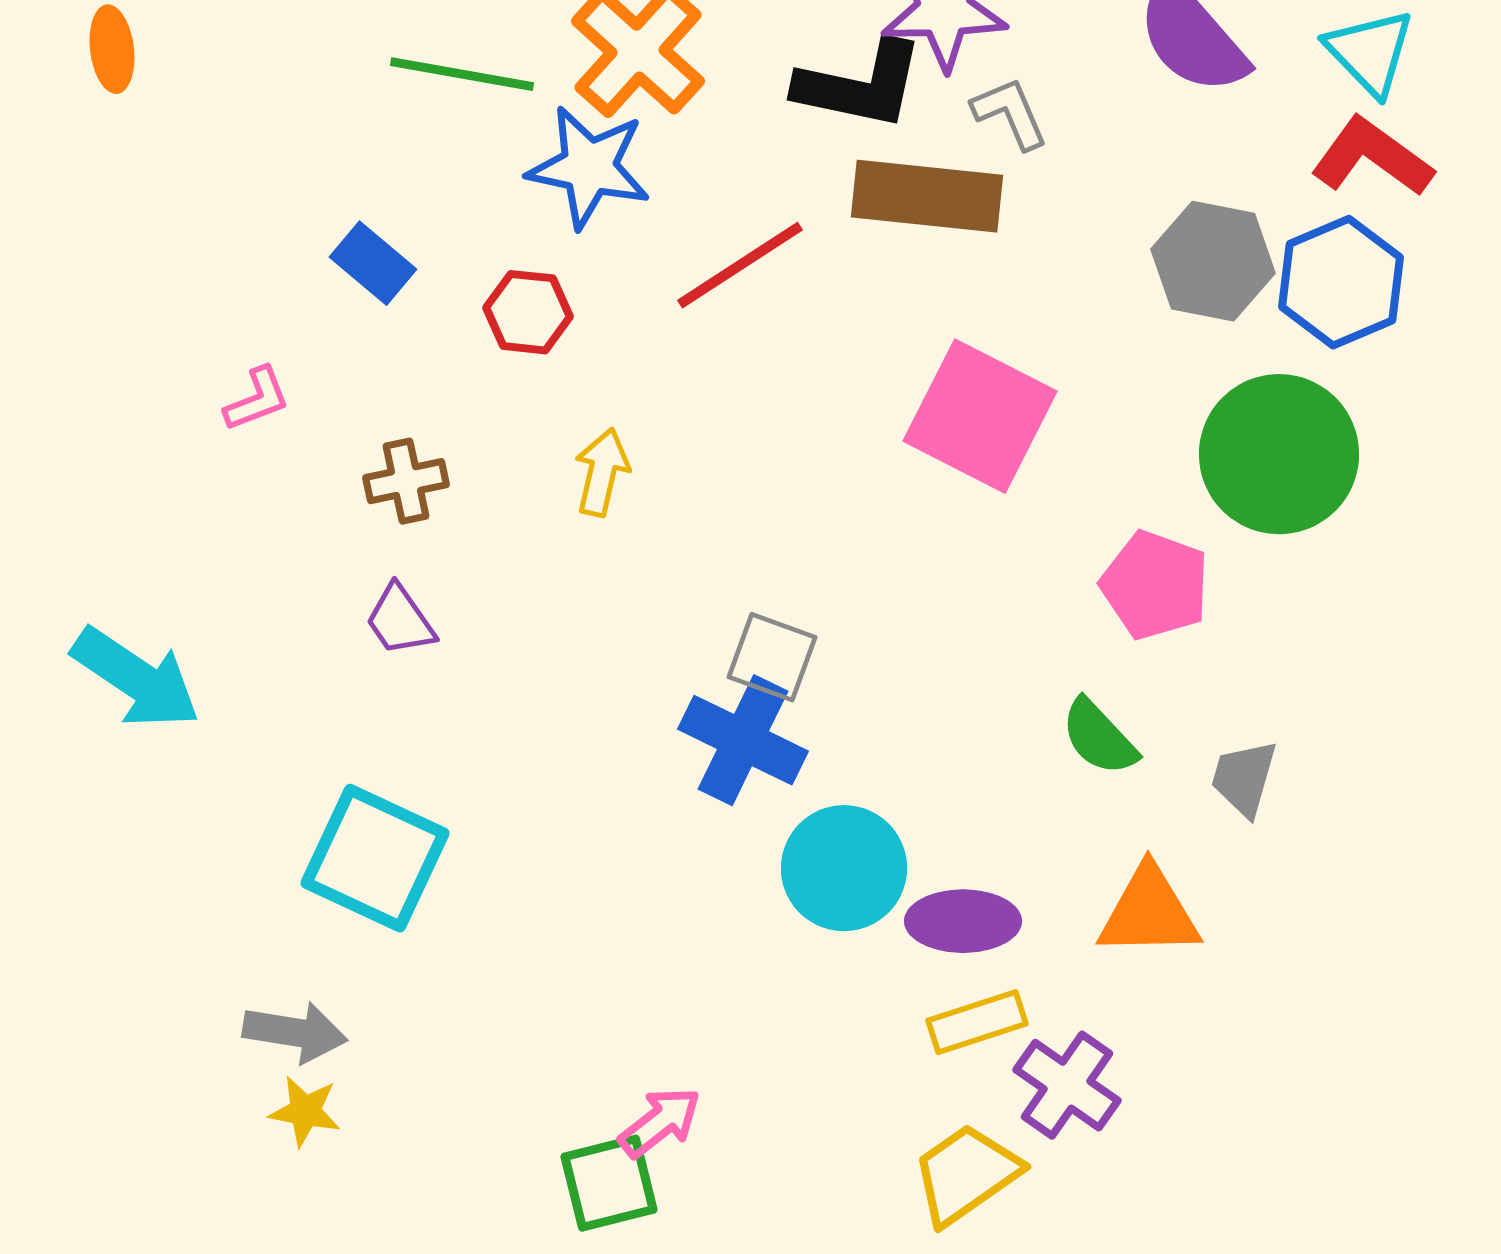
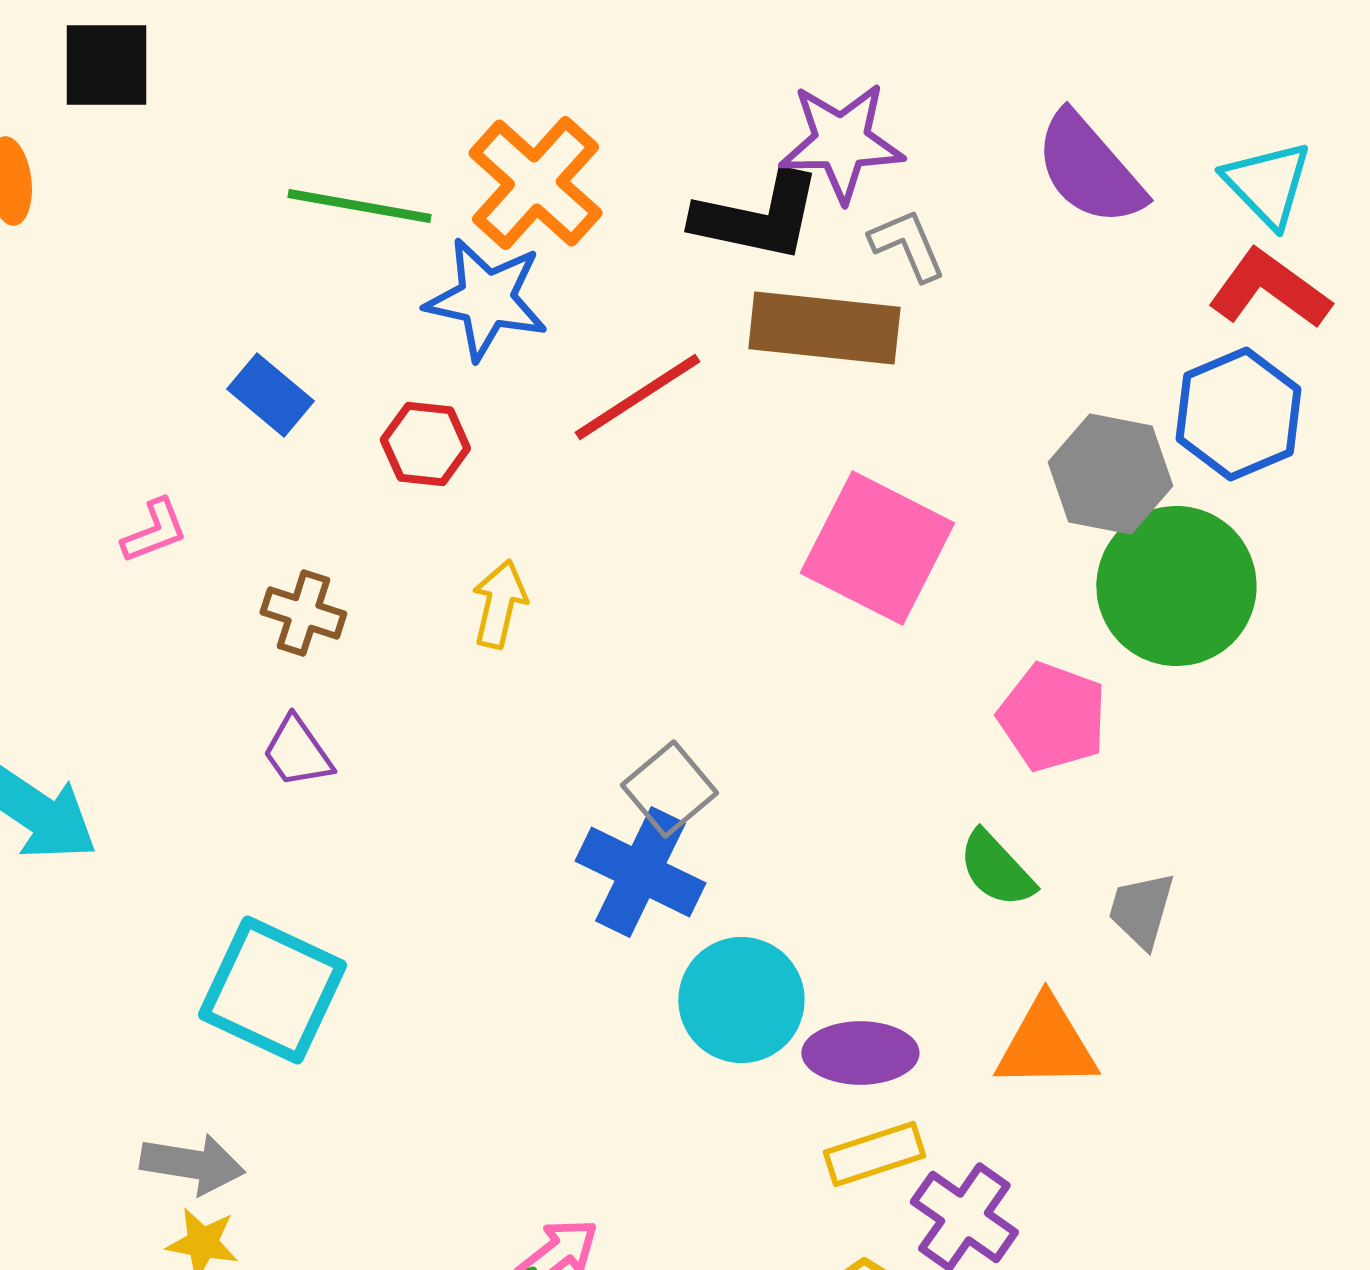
gray hexagon: (1213, 261) -> (1110, 474), moved
brown cross: (406, 481) -> (303, 613), turned 30
gray square: (772, 657) -> (669, 789), turned 30

